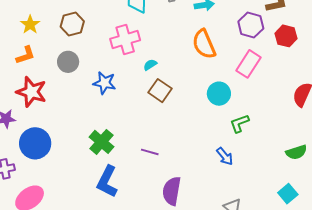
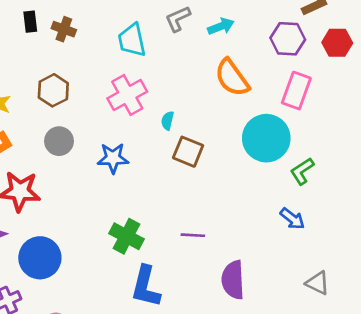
cyan semicircle: (150, 65) -> (167, 121), turned -32
cyan circle: (219, 94) -> (266, 138), size x1.5

